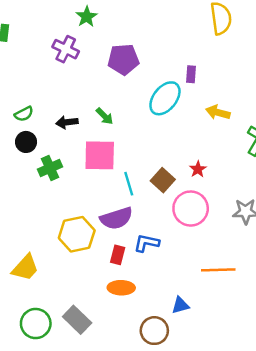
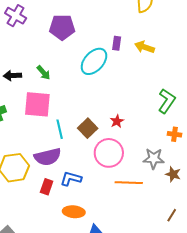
yellow arrow: (218, 112) -> (145, 47), moved
orange line: (218, 270) -> (129, 183), moved
orange ellipse: (121, 288) -> (74, 212), moved

